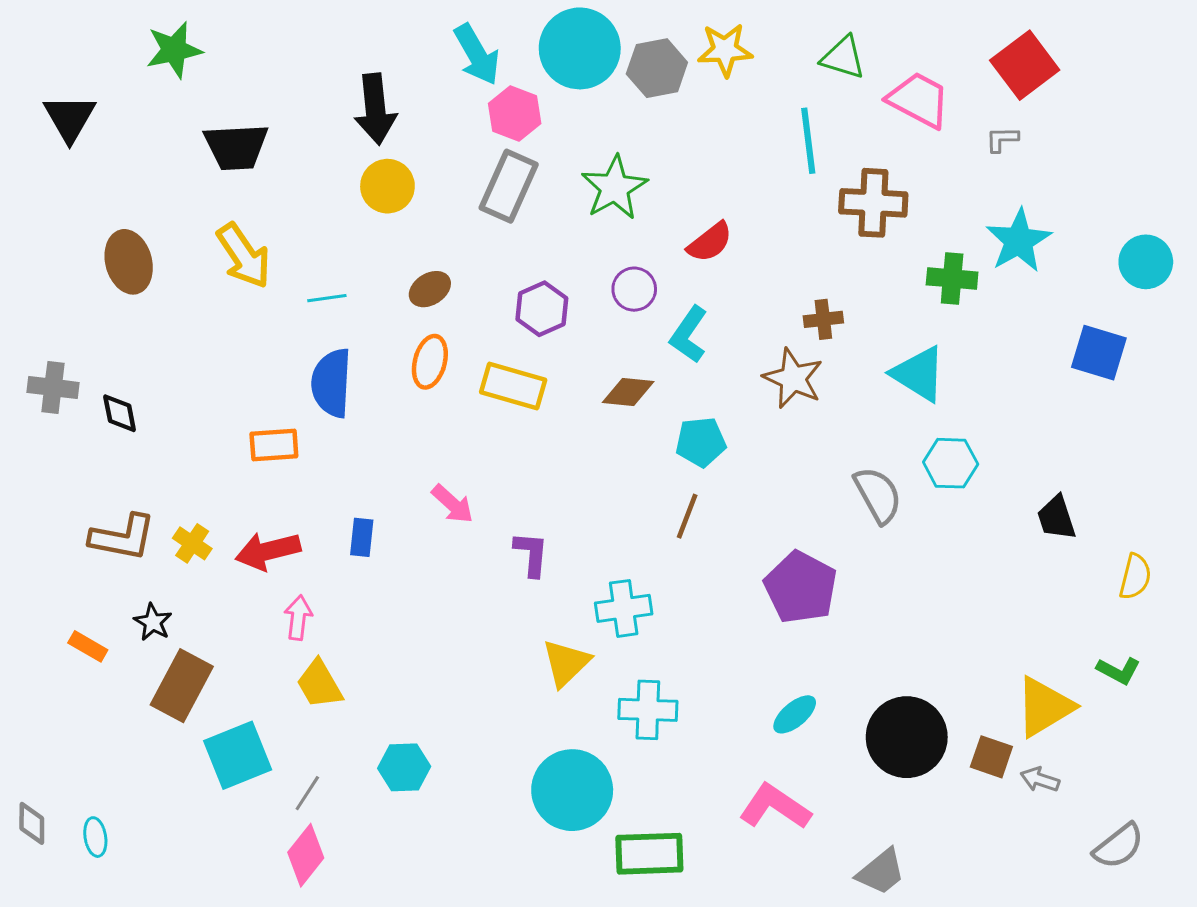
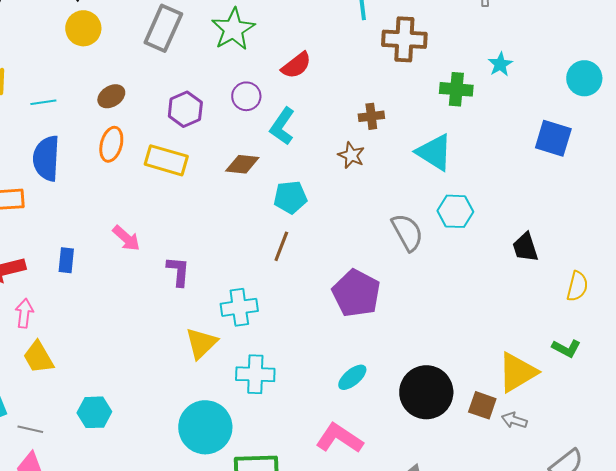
cyan star: (1019, 241) -> (500, 64), size x0.6
brown star: (793, 378) -> (351, 155), size x0.7
gray line: (307, 793) -> (30, 429), turned 70

